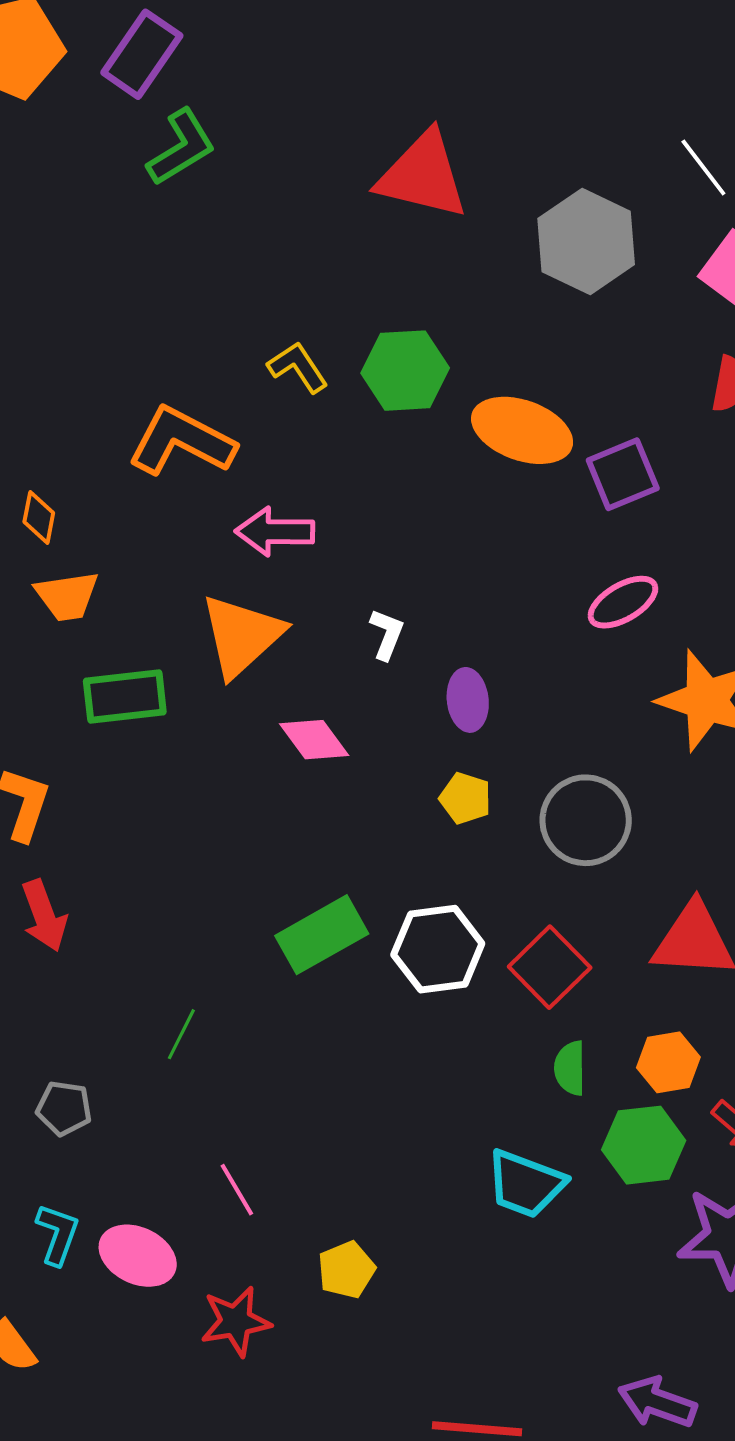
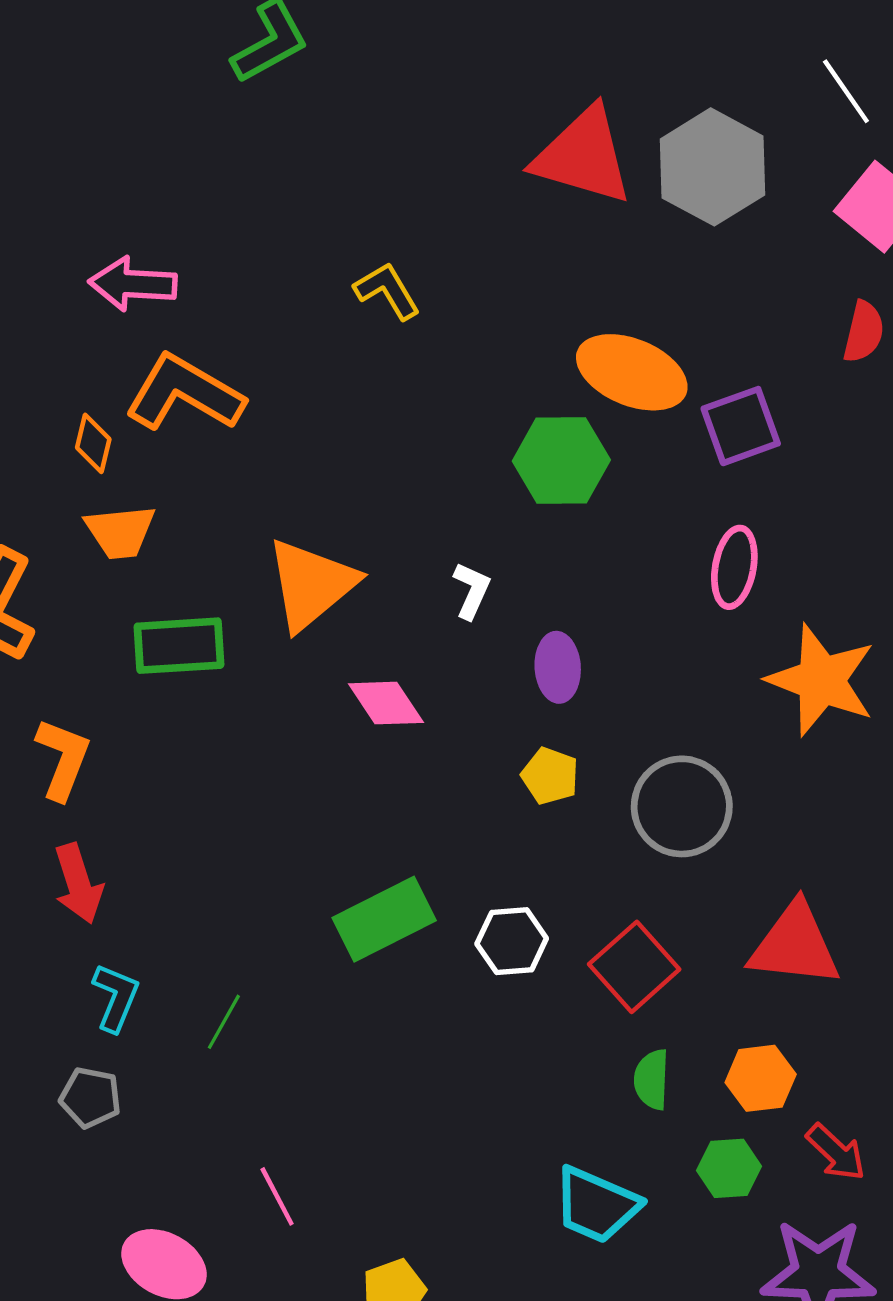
red triangle: (423, 175) -> (583, 156), moved
green hexagon: (405, 371) -> (561, 461), moved
orange L-shape: (182, 441) -> (184, 393), moved
pink arrow: (275, 532) -> (133, 284), moved
pink ellipse: (623, 602) -> (734, 567), turned -52
white hexagon: (438, 949) -> (512, 941), size x0.7
green hexagon: (644, 1145) -> (729, 1168), size x0.7
cyan L-shape: (58, 1234) -> (116, 997), moved

